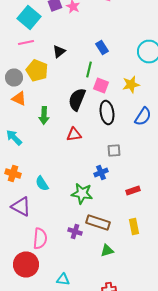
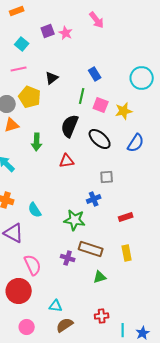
cyan square: (29, 18) -> (22, 44), size x0.6
pink square: (101, 86) -> (101, 105), moved
orange triangle: (19, 98) -> (12, 125), turned -42
black ellipse: (107, 112) -> (100, 139), turned -40
pink semicircle: (40, 238) -> (33, 265), turned -30

